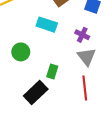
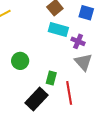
cyan rectangle: (47, 25) -> (58, 29), moved
red line: (85, 88) -> (69, 93), moved

